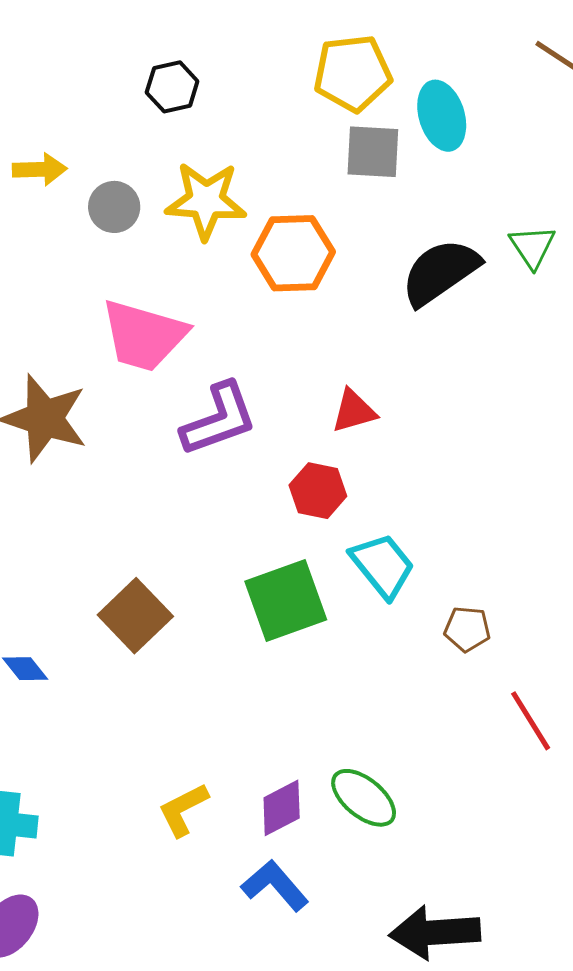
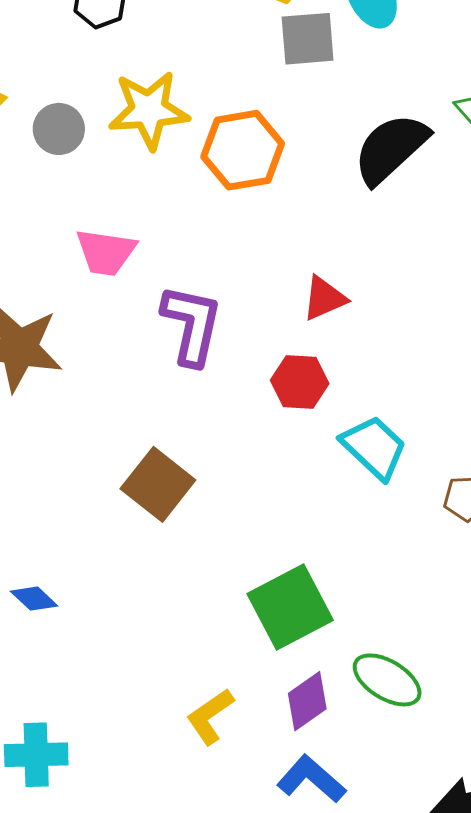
pink trapezoid: (144, 335) -> (106, 252), size x0.7
purple L-shape: (219, 419) -> (192, 325), turned -50
green square: (286, 601) -> (290, 607), moved
brown square: (135, 616) -> (158, 484), moved

